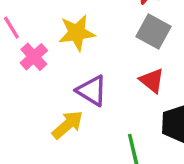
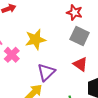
purple triangle: (92, 91) -> (46, 72), turned 48

